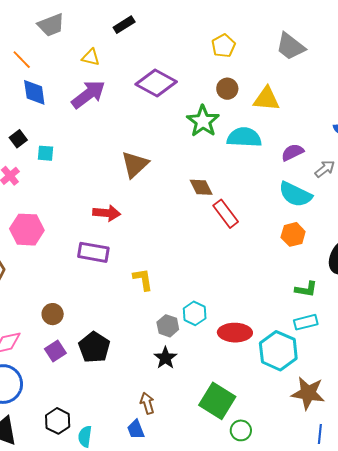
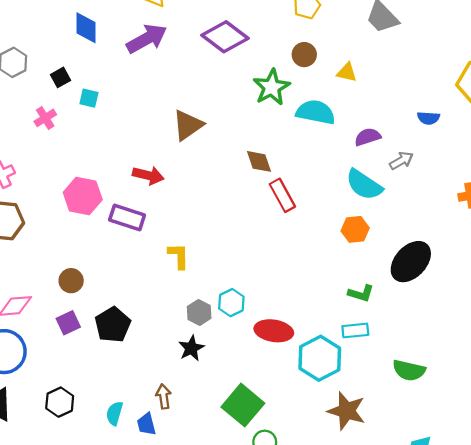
yellow triangle: (266, 99) -> (347, 72), size x0.7
pink hexagon: (27, 230) -> (83, 196), moved
cyan semicircle: (85, 436) -> (114, 413), moved

